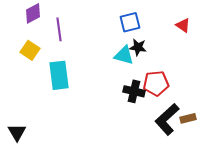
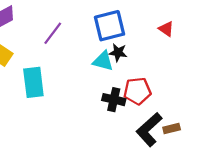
blue square: (130, 22) -> (109, 26), size x1.4
purple line: (59, 29) -> (53, 33), moved, turned 45

